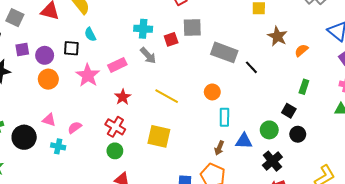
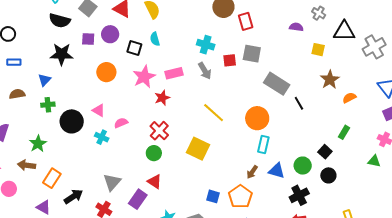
purple circle: (45, 55) -> (110, 34), moved
orange circle: (212, 92) -> (257, 118), size x1.5
red star: (123, 97) -> (162, 98), moved

